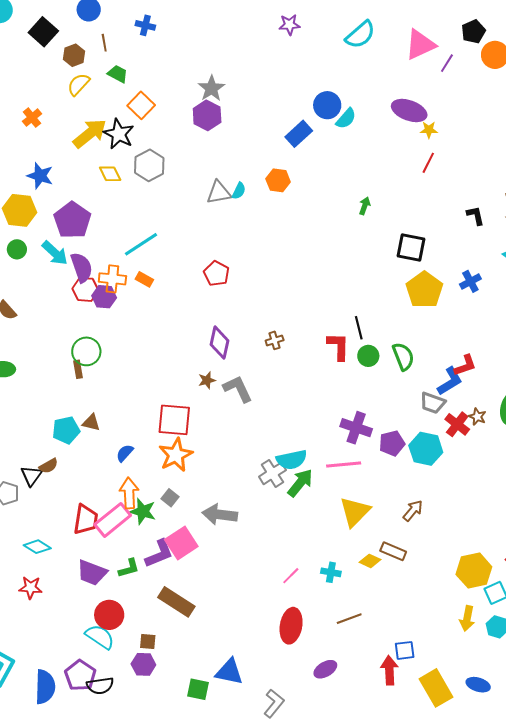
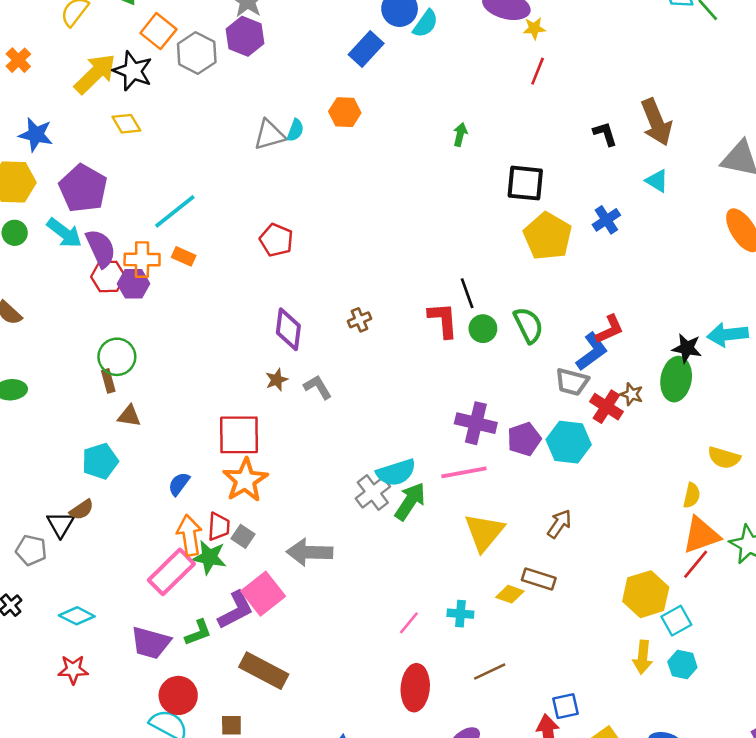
gray hexagon: (149, 165) -> (197, 53), moved
gray L-shape: (238, 389) -> (318, 387), size x0.7
brown triangle: (91, 423) -> (129, 416), moved
red trapezoid: (86, 519) -> (219, 527), moved, size x0.7

